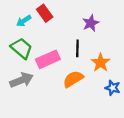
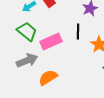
orange semicircle: (73, 79) -> (48, 78), moved

